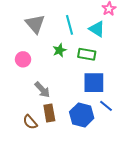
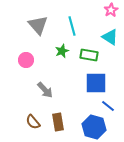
cyan triangle: (97, 29) -> (110, 37), moved
brown rectangle: (49, 113) -> (58, 122), moved
blue hexagon: (82, 115) -> (94, 127), moved

